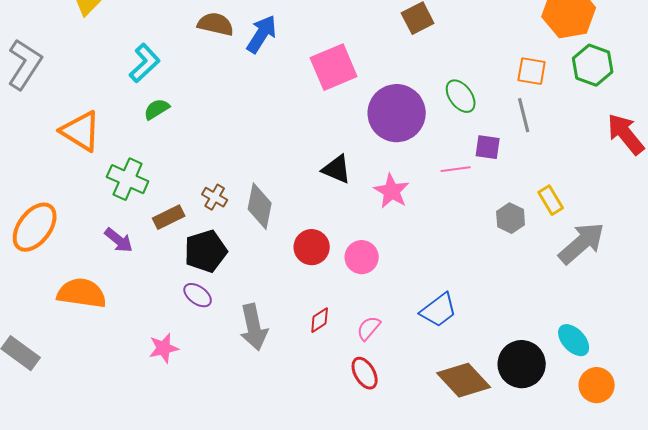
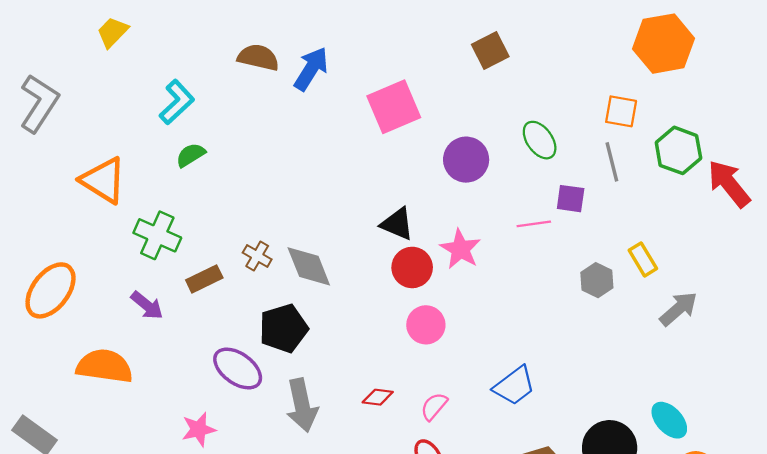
green hexagon: (593, 65) -> (678, 150), moved
purple circle: (397, 113) -> (466, 160), size x0.7
gray diamond: (260, 206) -> (309, 266), turned -33
gray arrow: (582, 243) -> (678, 309), size x0.7
red circle: (312, 247) -> (412, 267), moved
black pentagon: (206, 251) -> (284, 328), moved
purple ellipse: (198, 295) -> (238, 369), size x1.5
red diamond: (320, 320) -> (378, 397), turned 40

